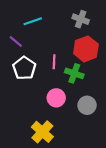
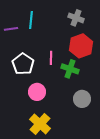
cyan line: (33, 21) -> (31, 20), turned -66
purple line: (16, 41) -> (11, 29), moved, turned -48
pink circle: (56, 98) -> (37, 92), moved

